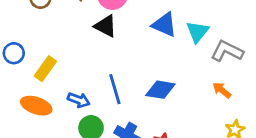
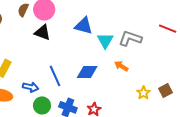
cyan triangle: (197, 32) -> (105, 41), moved
orange arrow: (222, 90) -> (121, 66), moved

